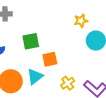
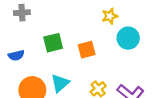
orange square: (50, 59) -> (87, 50), moved

